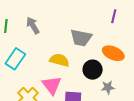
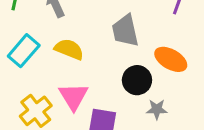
gray trapezoid: (81, 38) -> (125, 31), turned 60
yellow semicircle: (59, 60) -> (69, 49), moved

